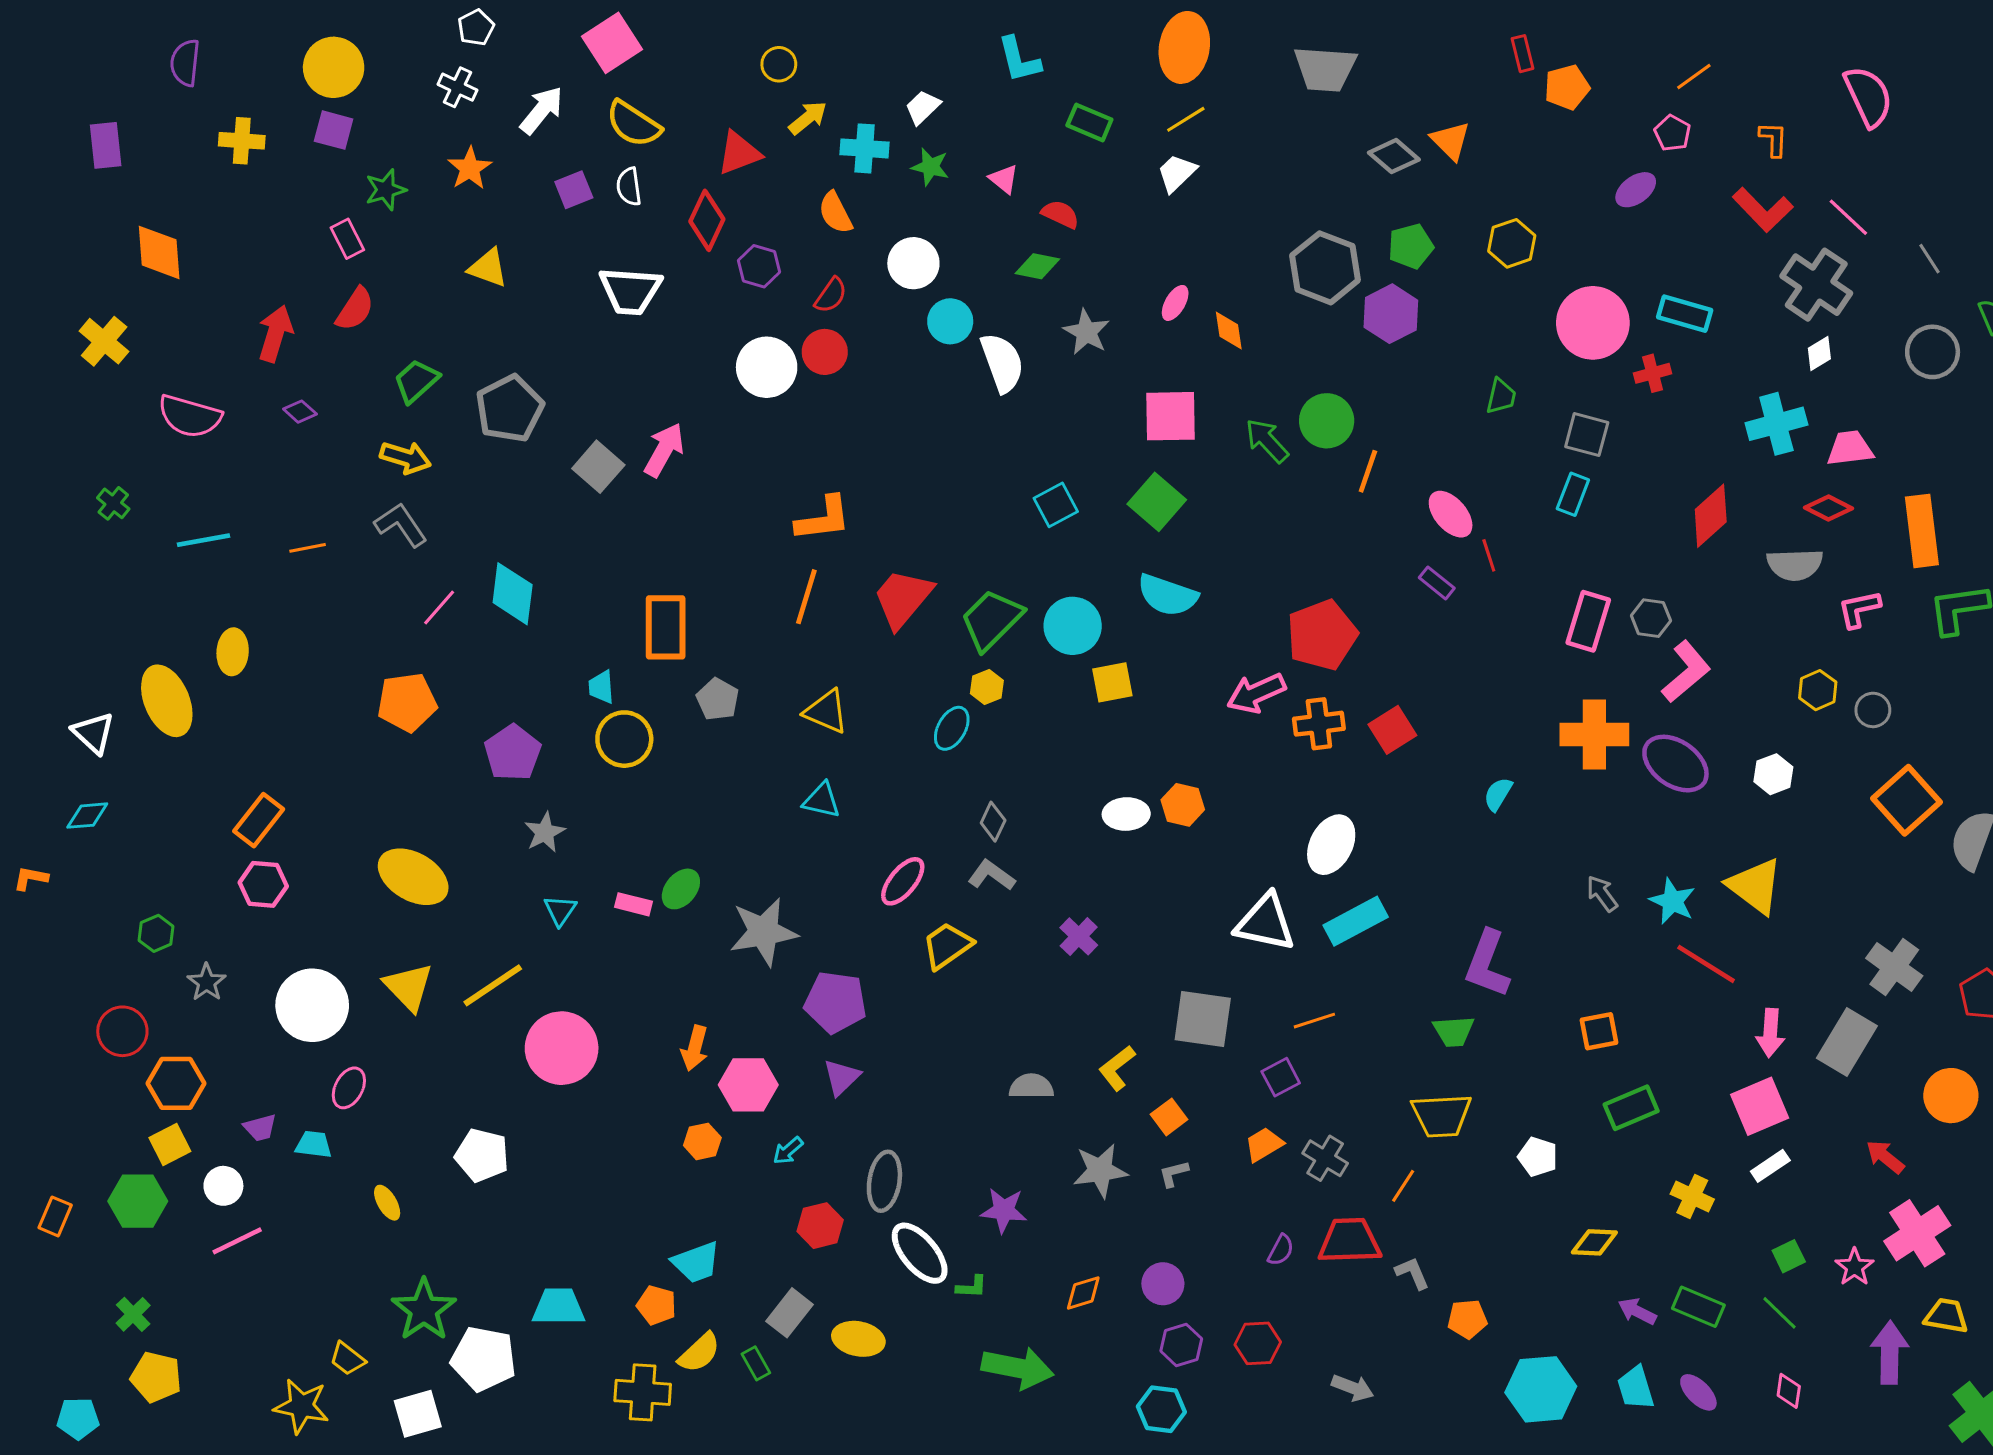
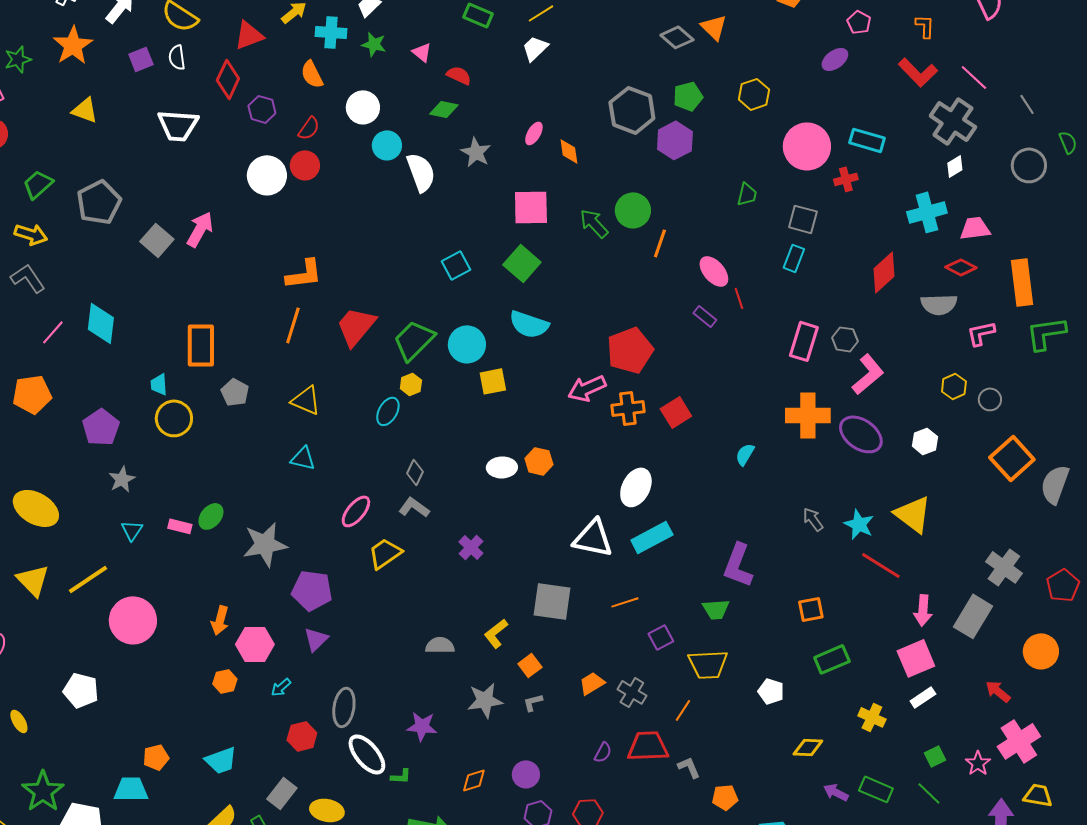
orange star: (470, 168) -> (73, 45), size x1.4
purple square: (1281, 1077) -> (661, 637), moved
orange pentagon: (656, 1305) -> (156, 757), moved, turned -30

